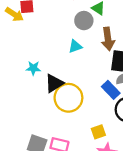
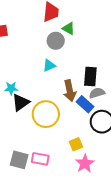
brown arrow: (108, 39) -> (70, 91), moved
black triangle: (54, 83) -> (21, 102), moved

